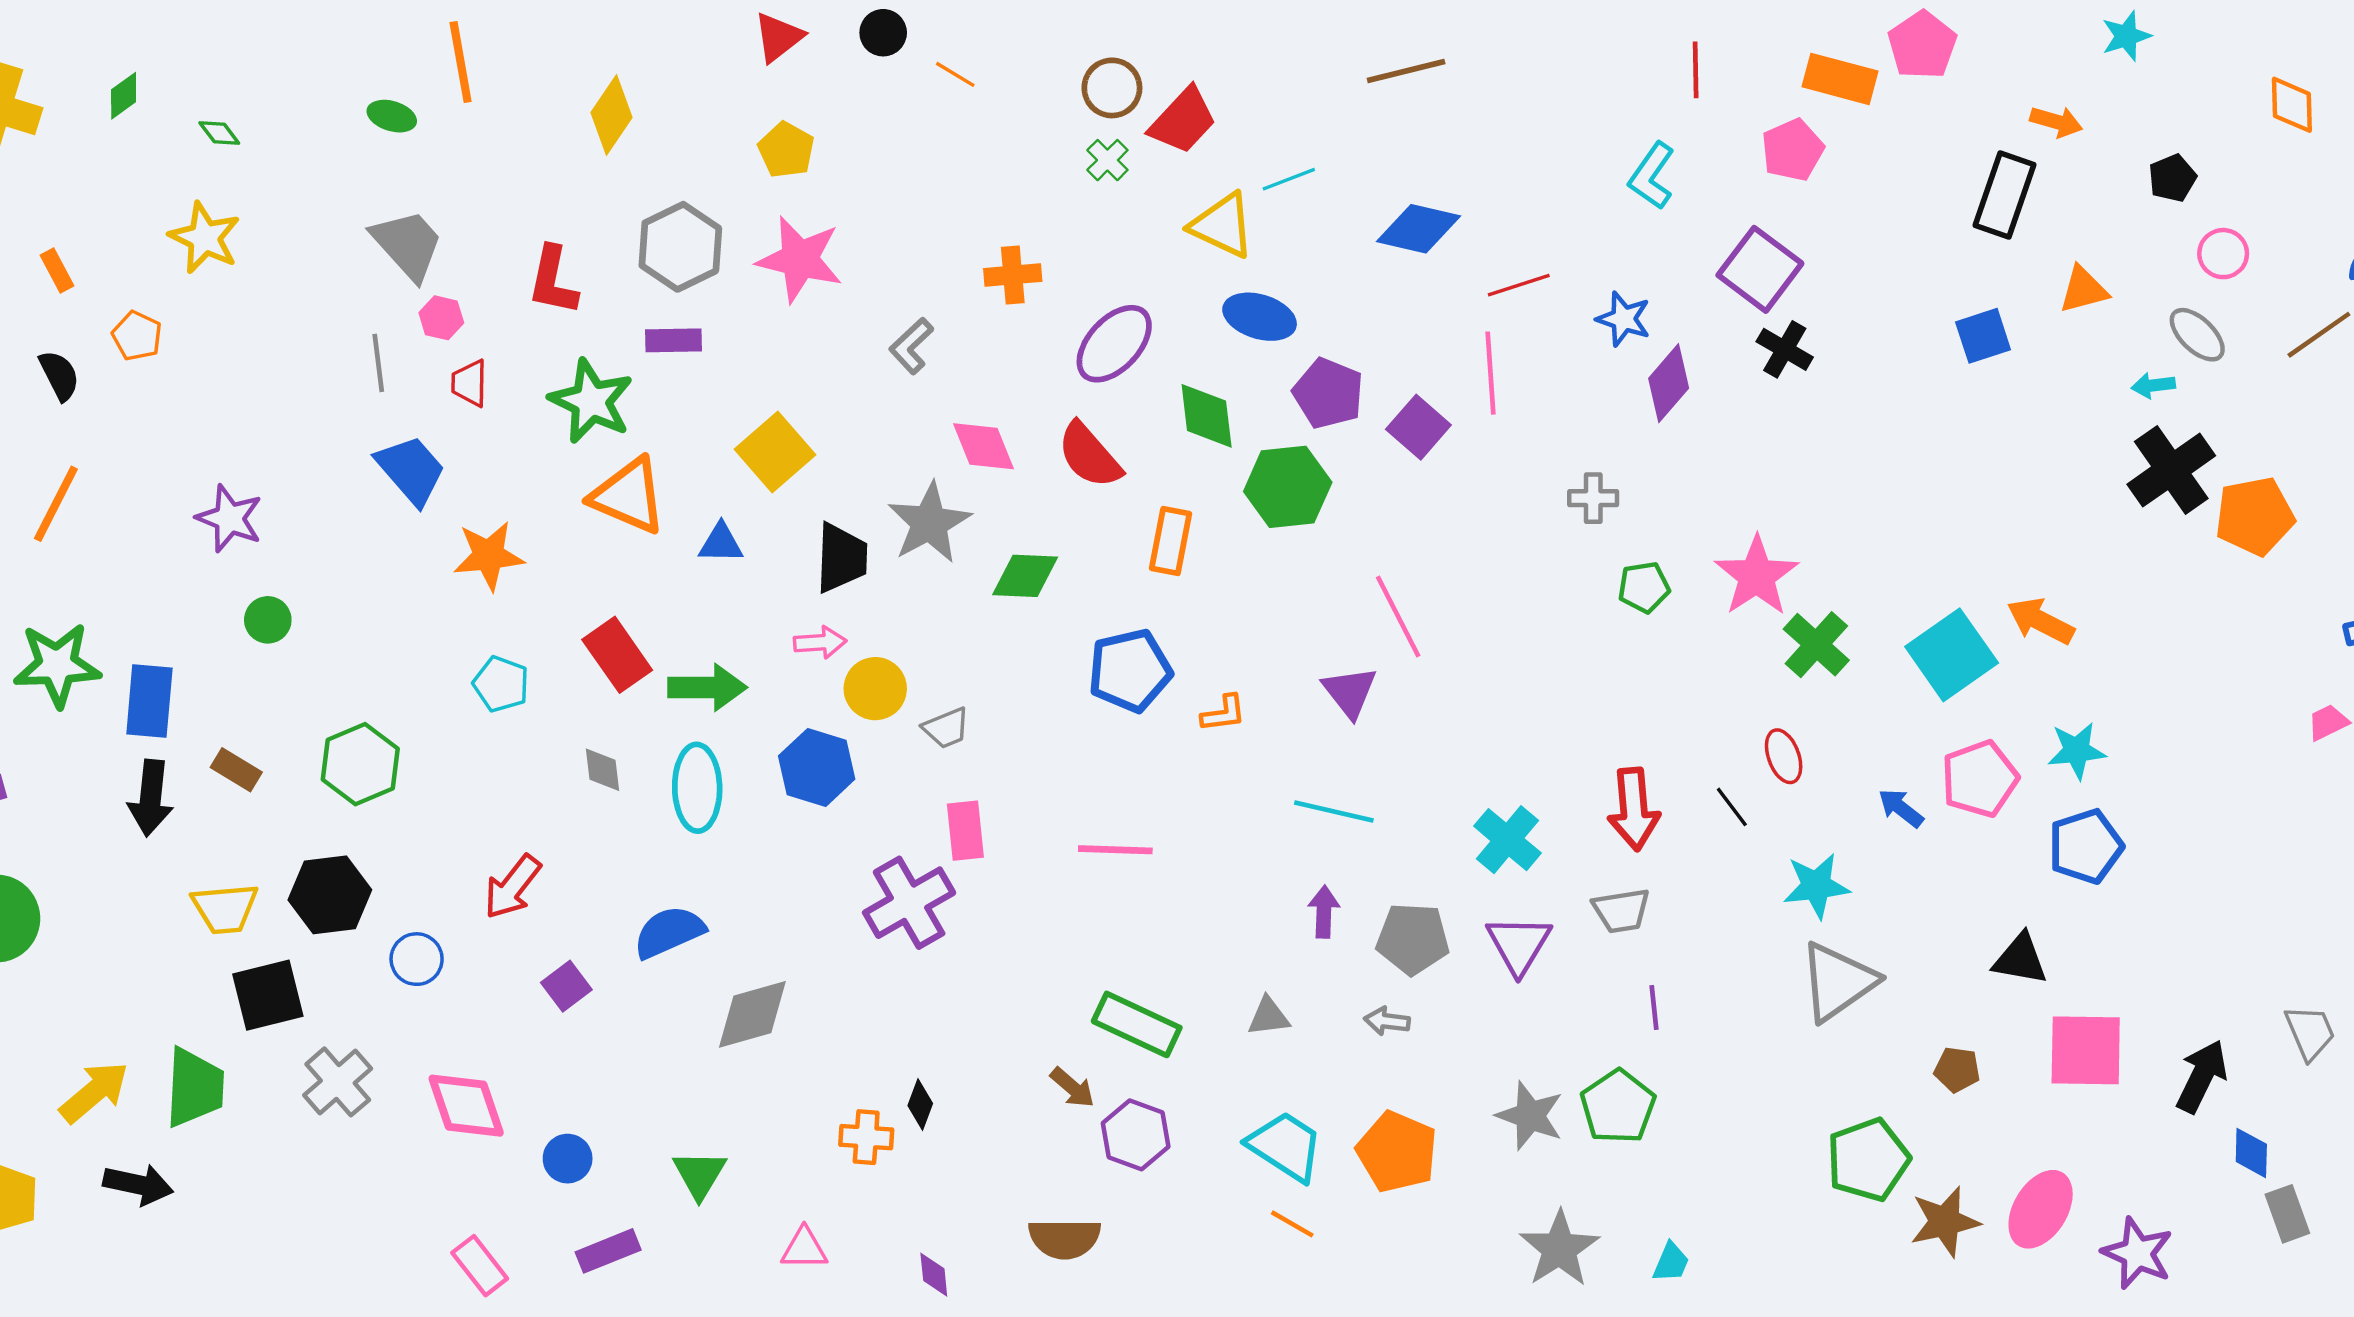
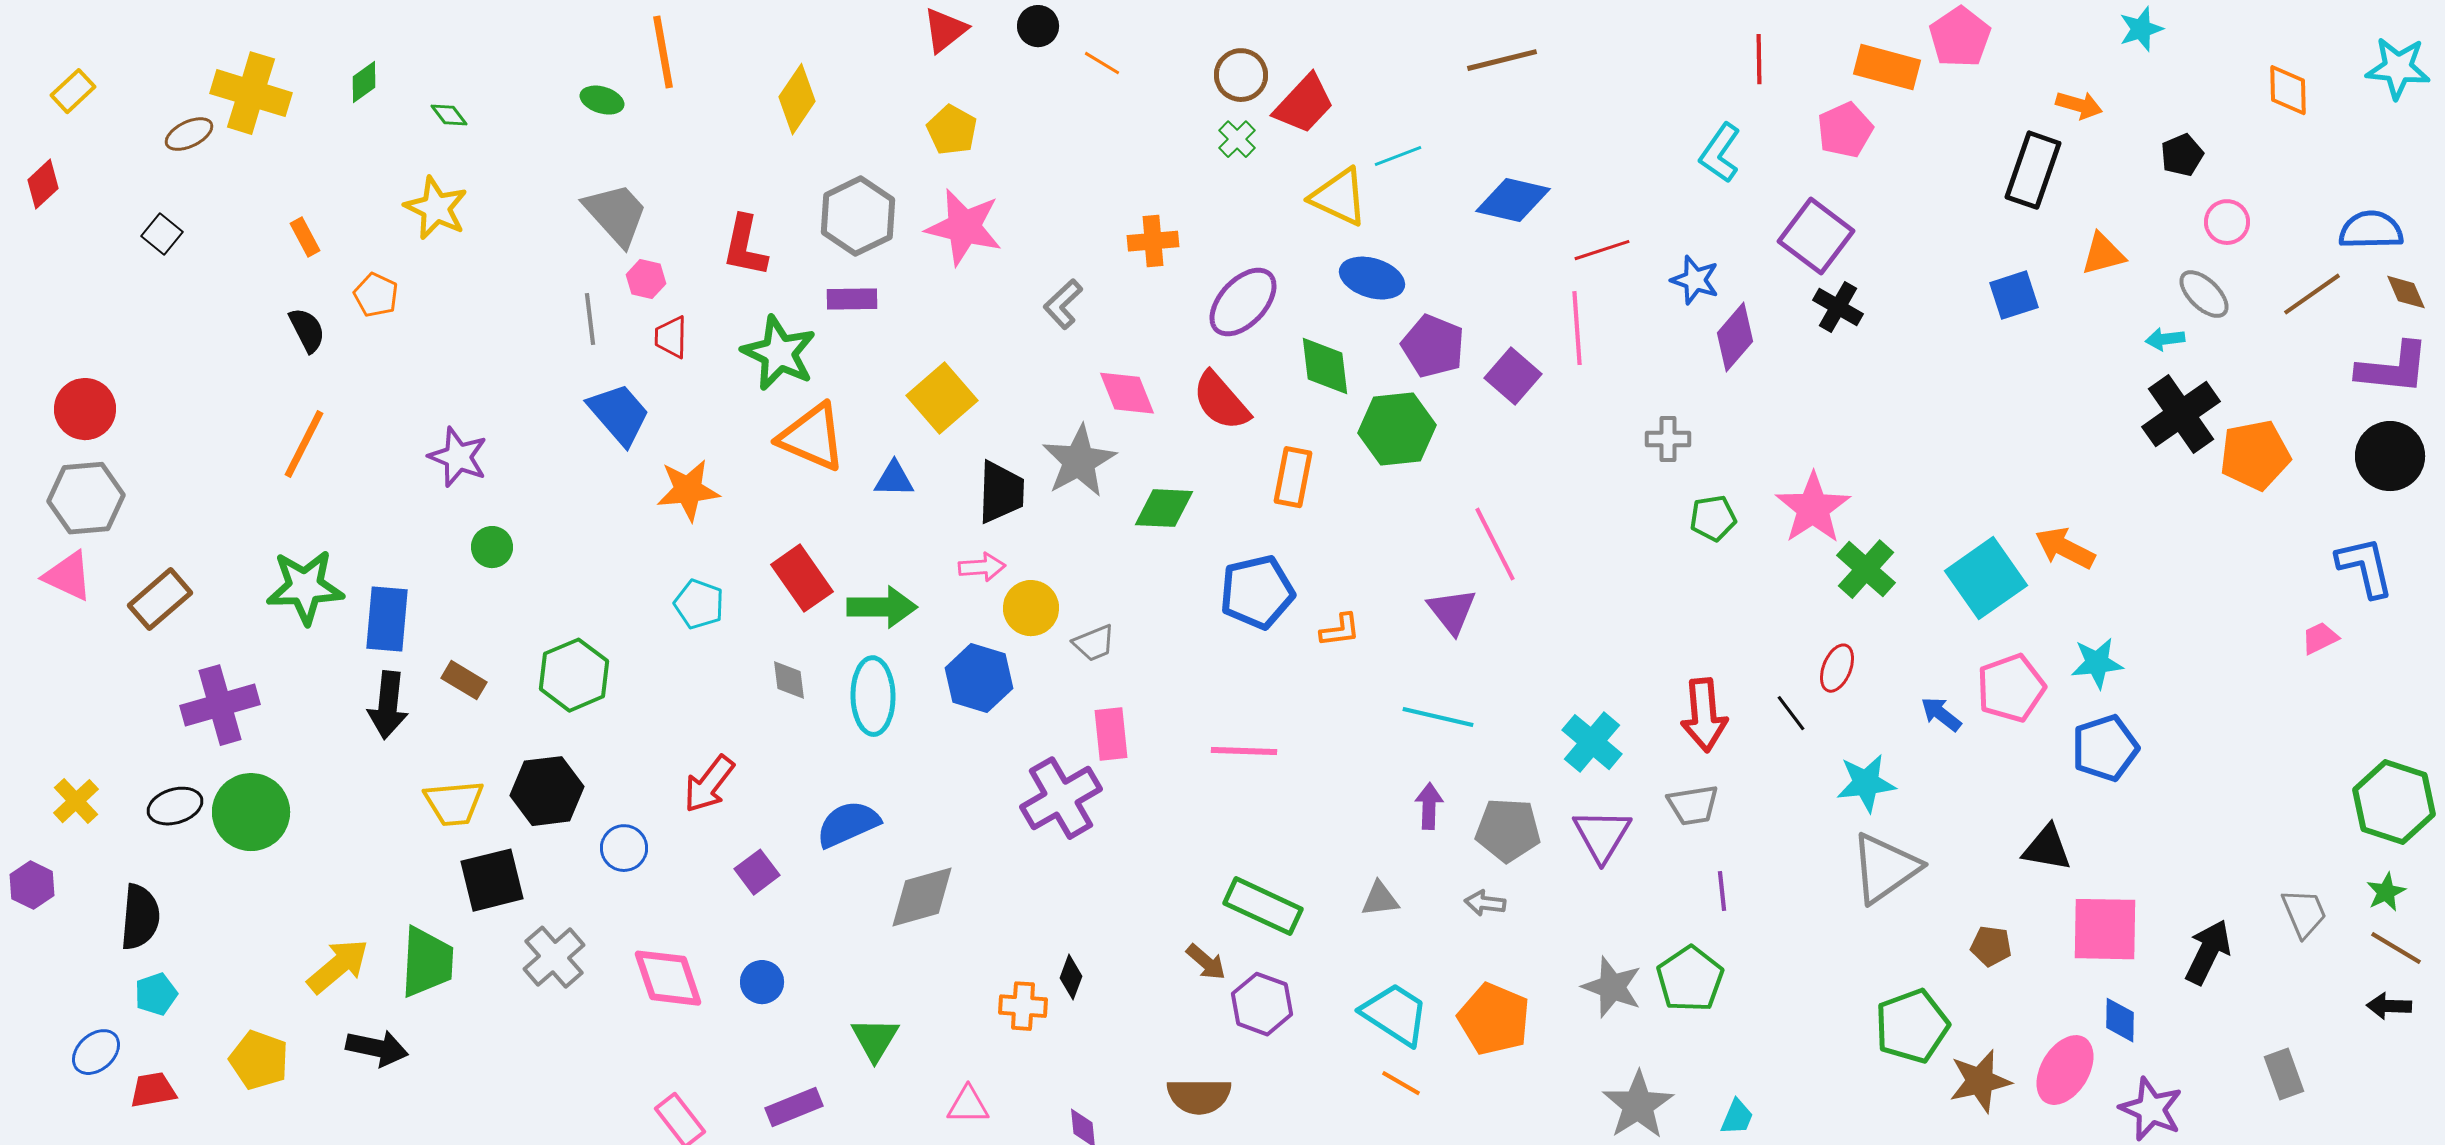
red ellipse: (1784, 756) -> (1837, 668), turned 42
blue diamond: (2251, 1153) -> (2120, 1020), moved
blue circle: (568, 1159) -> (762, 982), moved

